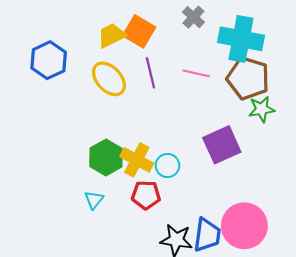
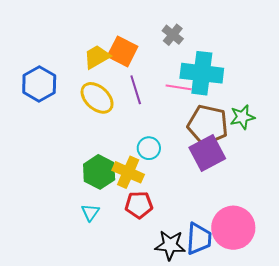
cyan cross: (241, 39) -> (202, 73), moved
brown pentagon: (248, 78) -> (208, 125), moved
cyan circle: (167, 166) -> (149, 148), moved

